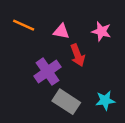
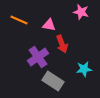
pink star: (101, 31) -> (81, 12), moved
cyan star: (105, 100) -> (84, 69), moved

